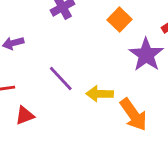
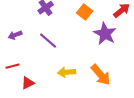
purple line: (61, 78) -> (48, 41), moved
yellow arrow: (100, 94) -> (67, 72), moved

